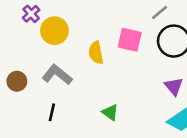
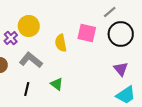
purple cross: (31, 14) -> (11, 38), moved
green triangle: (110, 112) -> (57, 84), moved

